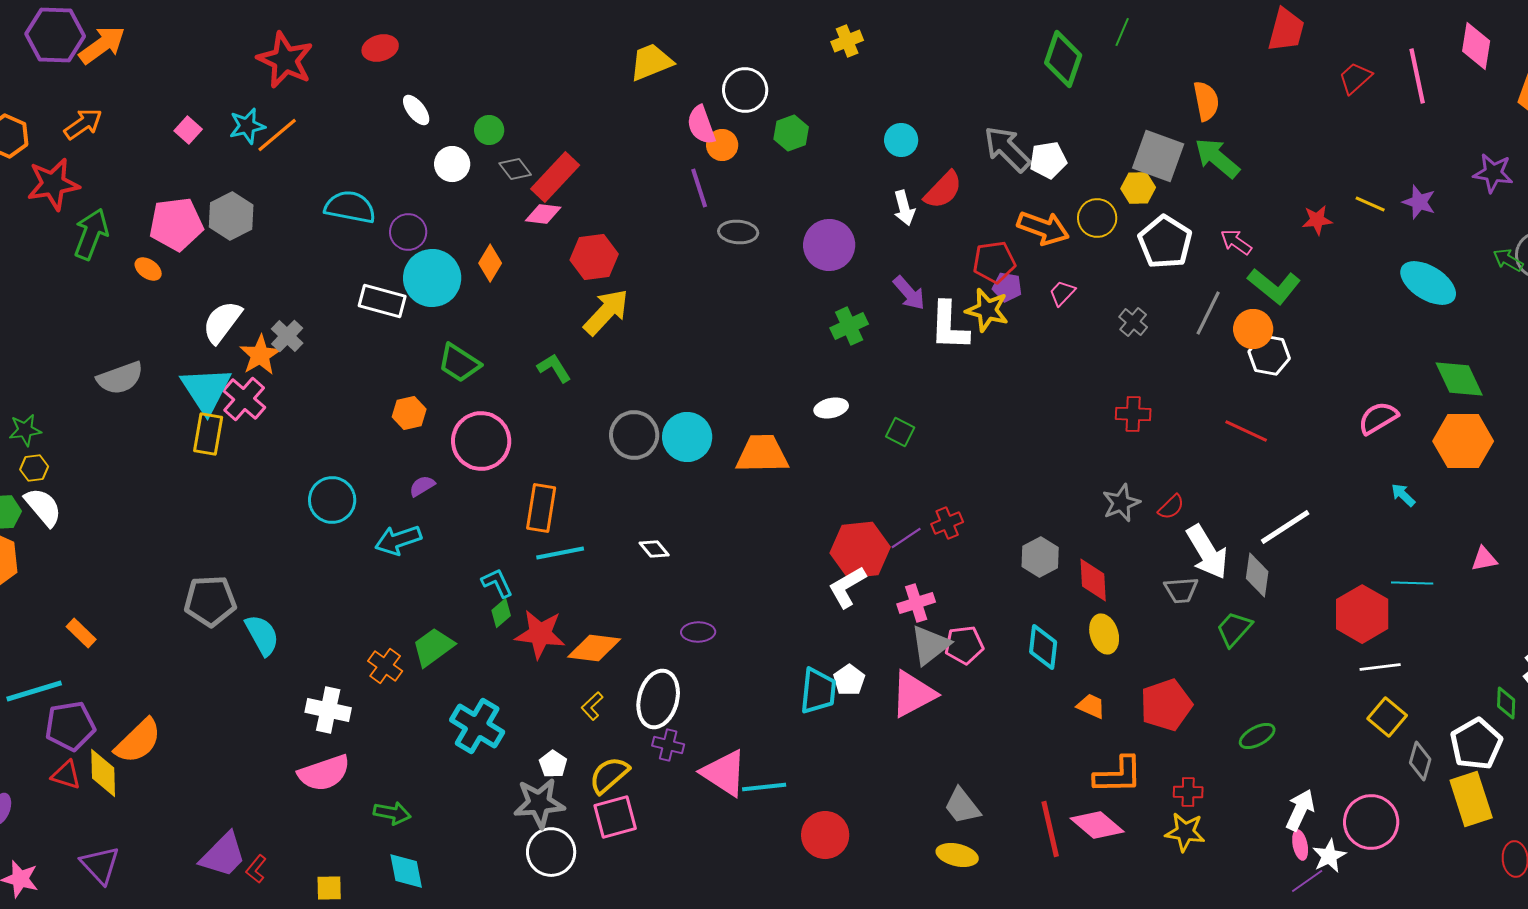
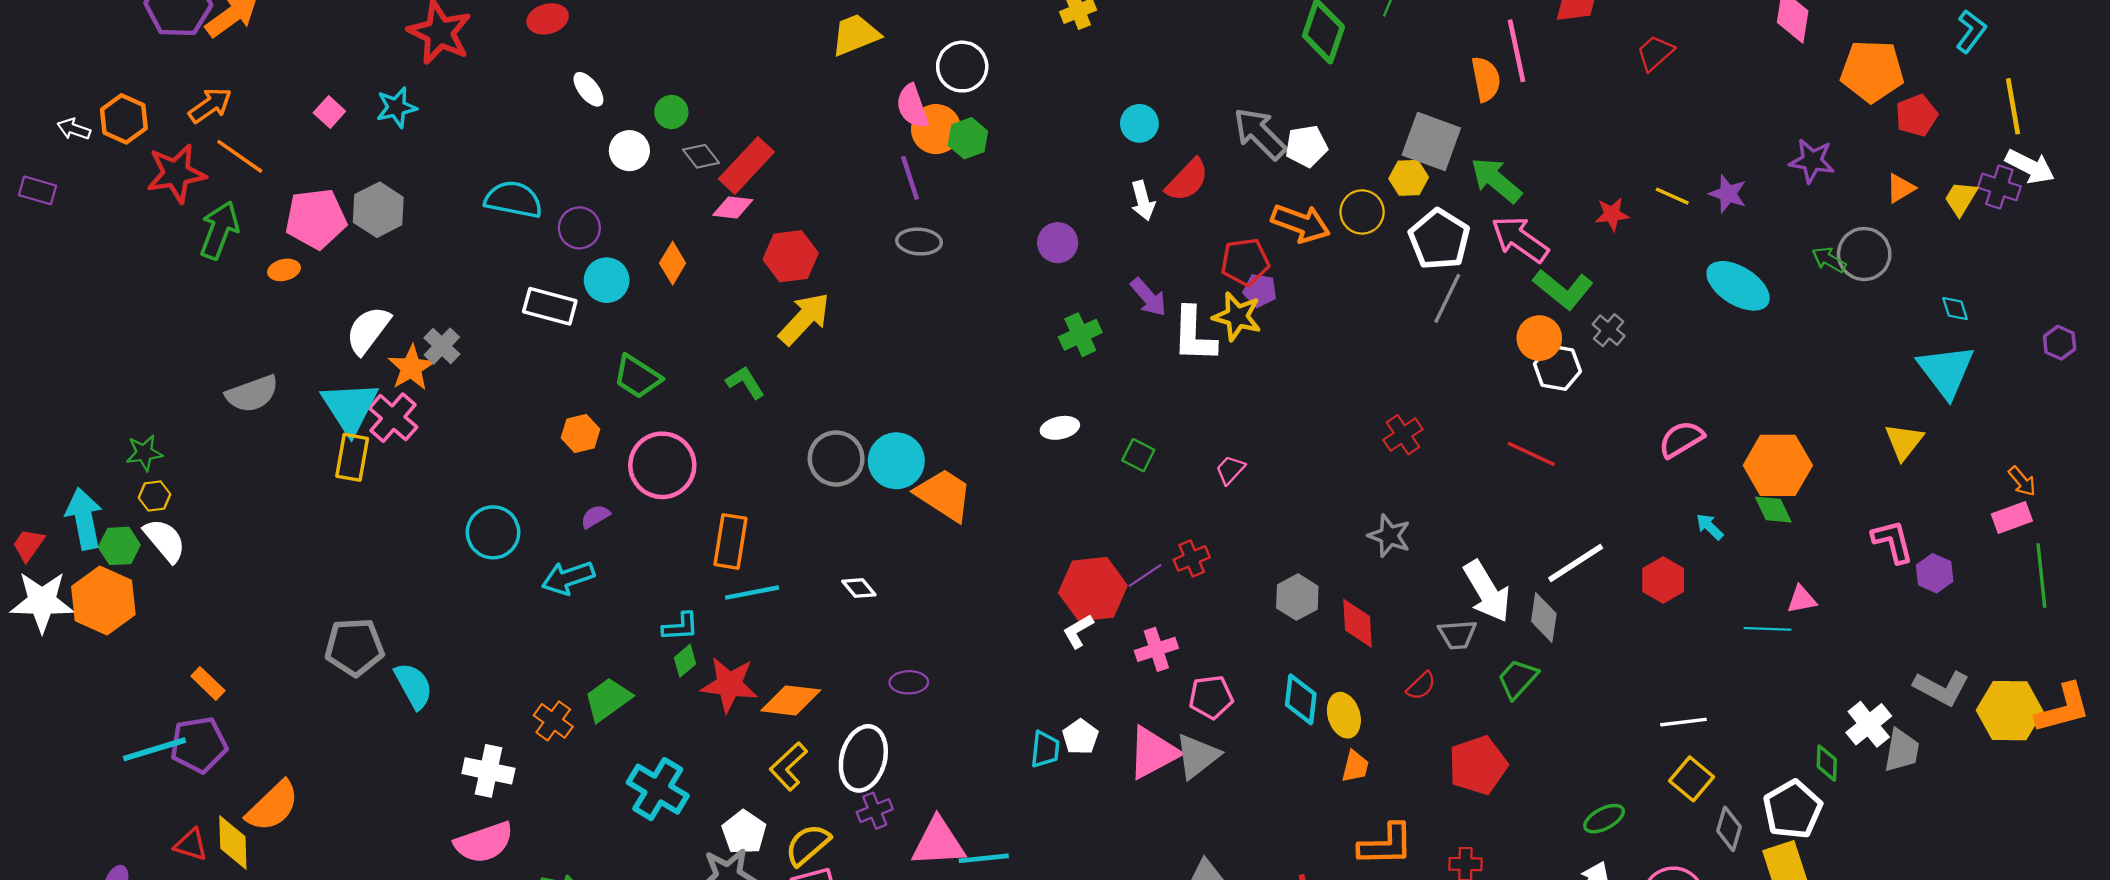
pink line: (1417, 76) -> (1517, 51), moved
green hexagon: (791, 133) -> (968, 138), moved
orange line: (277, 135) -> (240, 156), moved, turned 75
orange circle: (722, 145) -> (936, 129), size x1.4
green arrow: (1217, 158) -> (1496, 180), moved
gray ellipse: (738, 232) -> (919, 242), moved
pink arrow: (1236, 242) -> (1520, 239), size x1.6
purple circle: (829, 245) -> (1058, 243), size x0.7
orange ellipse: (148, 269) -> (284, 270), turned -48
cyan circle: (432, 278) -> (607, 280), size x0.7
pink trapezoid: (1062, 293) -> (1230, 470), moved
gray line: (1208, 313) -> (1447, 298), moved
gray cross: (1133, 322) -> (1609, 330), moved
green diamond: (1459, 379) -> (1773, 510), moved, size x0.7
red cross: (1133, 414) -> (1403, 435), turned -36
orange trapezoid: (762, 454) -> (944, 495), moved, turned 34
gray star: (1121, 503) -> (1389, 536), turned -30
red semicircle: (1171, 507) -> (1421, 686), moved
cyan L-shape: (497, 583) -> (680, 627), turned 112
cyan line: (1412, 583) -> (1768, 629), moved
white L-shape: (847, 587) -> (1078, 631), size x0.7
red hexagon: (1362, 614) -> (1663, 580), moved, size x0.7
yellow ellipse: (1104, 634) -> (1344, 715), moved
gray triangle: (930, 645) -> (1197, 756), moved
cyan trapezoid: (818, 691) -> (1045, 749), size x0.7
red pentagon: (1166, 705) -> (1478, 765), moved
yellow L-shape: (592, 706) -> (788, 766), size x1.5
orange trapezoid: (1091, 706) -> (1355, 766), turned 80
purple pentagon: (70, 726) -> (199, 745), moved
green ellipse: (1257, 736) -> (1604, 819), moved
purple cross: (668, 745) -> (875, 811), turned -36
white pentagon: (553, 764) -> (744, 832), size x1.4
pink triangle: (724, 773) -> (938, 842), turned -36

